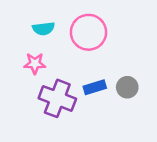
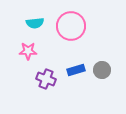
purple cross: (57, 98) -> (46, 79), size x0.7

